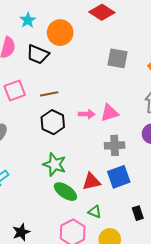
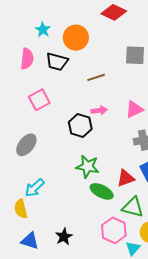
brown line: (49, 94) -> (96, 77), moved
pink arrow: (87, 114) -> (99, 110), moved
green triangle: (95, 212) -> (133, 207), size x1.6

